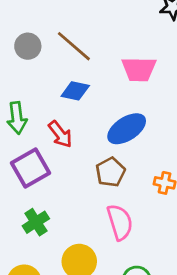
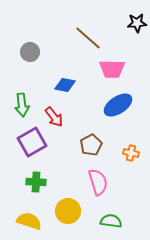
brown line: (74, 46) -> (88, 38), moved
blue ellipse: (127, 129) -> (118, 105), moved
green cross: (36, 222) -> (36, 182), turned 36

